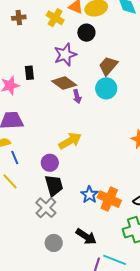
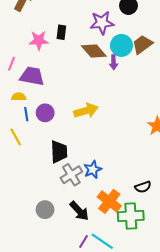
cyan circle: (106, 88) -> (121, 45), moved
purple arrow: (77, 96) -> (114, 62), moved
purple circle: (50, 163) -> (45, 113), moved
orange cross: (109, 199) -> (109, 201), moved
gray cross: (46, 208) -> (71, 175), moved

